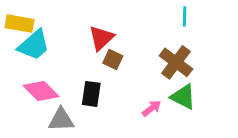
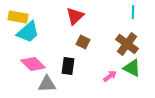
red triangle: (101, 38) -> (75, 16), moved

